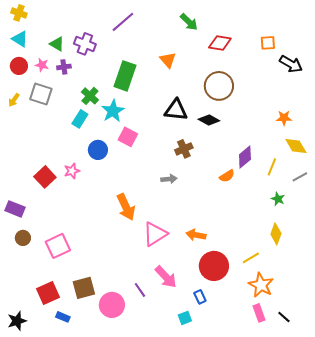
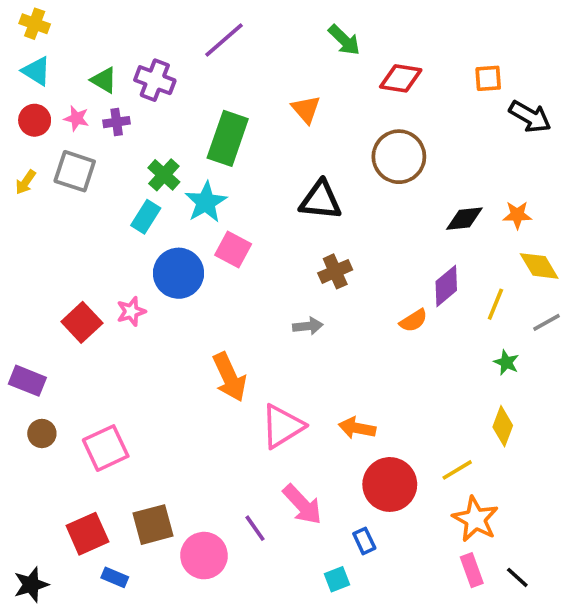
black diamond: (209, 120) -> (464, 219), moved, turned -35
blue circle: (98, 150) -> (178, 273), size x1.4

